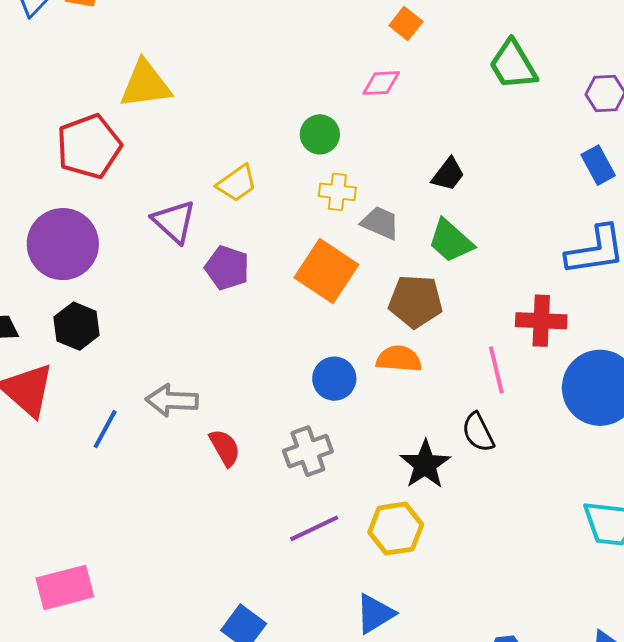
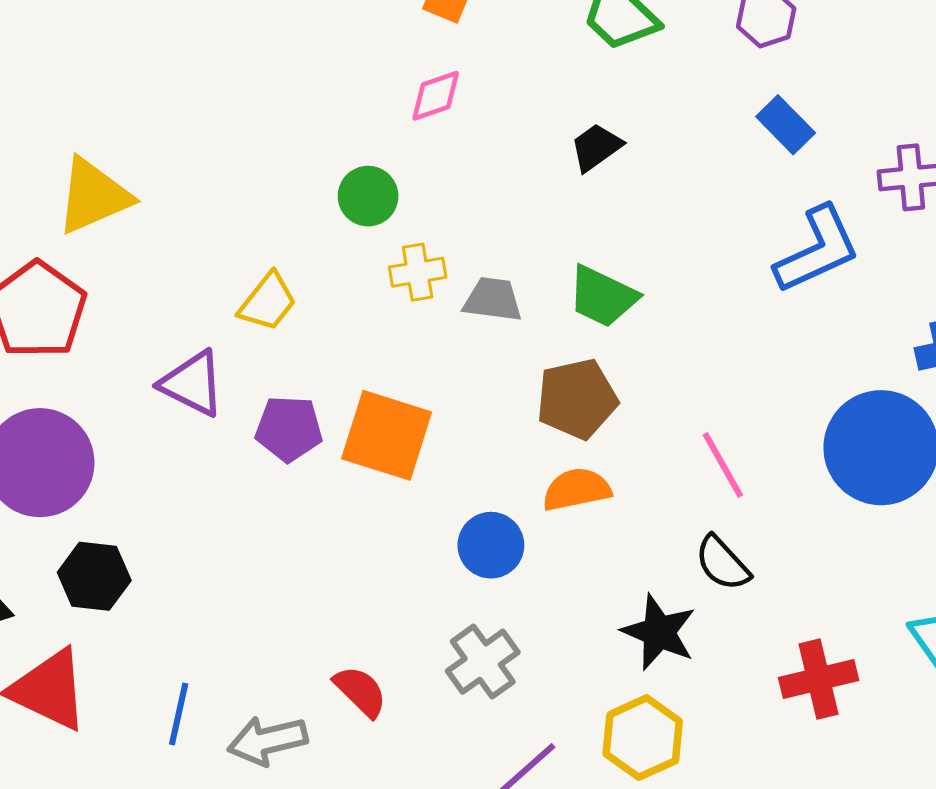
black trapezoid: (448, 174) -> (596, 147), moved, turned -147
orange square: (326, 271) -> (387, 435), moved
red cross: (541, 321) -> (819, 679), moved
gray arrow: (172, 400) -> (267, 741), moved

